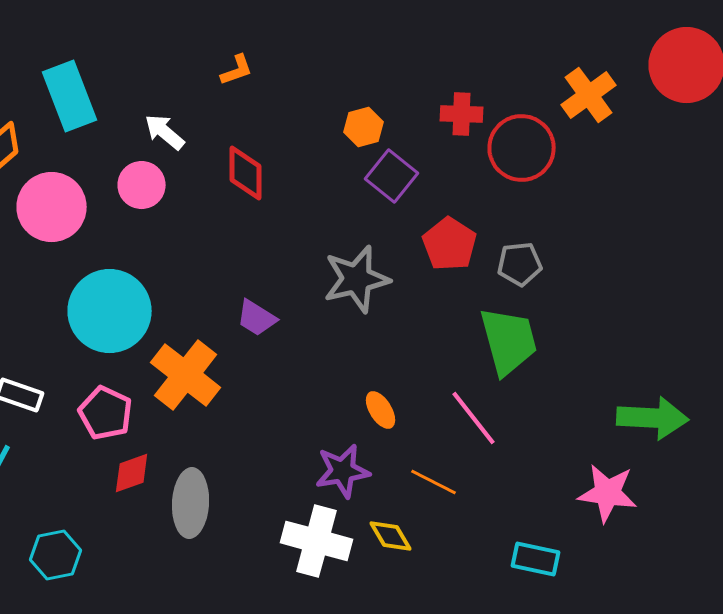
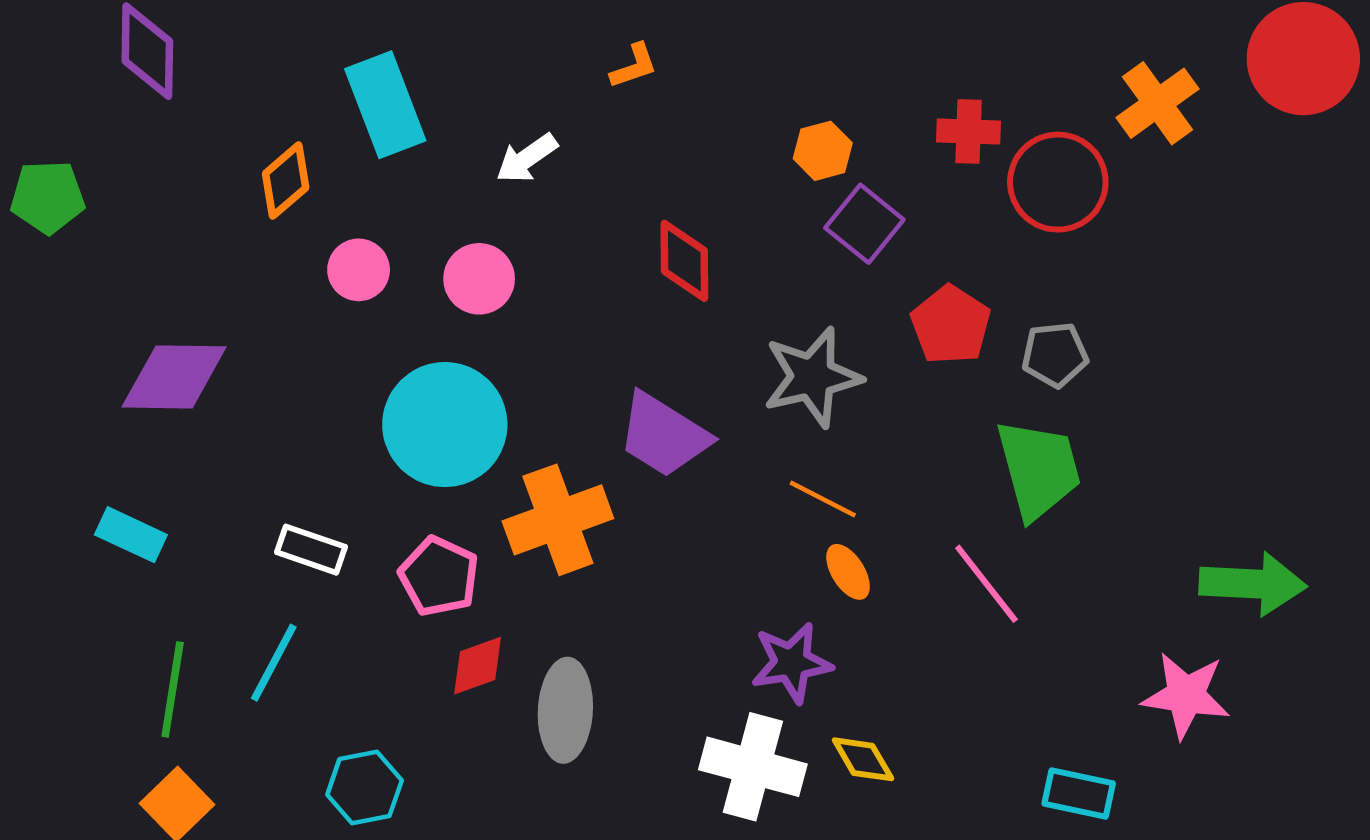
white arrow: (165, 132) -> (527, 158), turned -75
red diamond: (246, 173) -> (684, 261), moved
pink circle: (142, 185) -> (479, 279), moved
pink circle: (52, 207) -> (359, 270), size x0.6
purple trapezoid: (257, 318) -> (664, 435), size x1.6
orange cross: (186, 375) -> (558, 520), turned 32
orange line: (434, 482) -> (823, 499), moved

